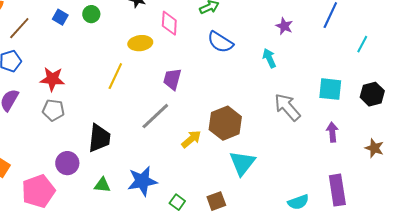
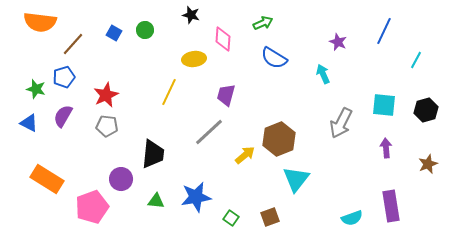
red star: (52, 79) -> (106, 95), turned -30
gray arrow: (287, 107) -> (341, 123), turned -112
brown star: (374, 148) -> (428, 164), turned 30

